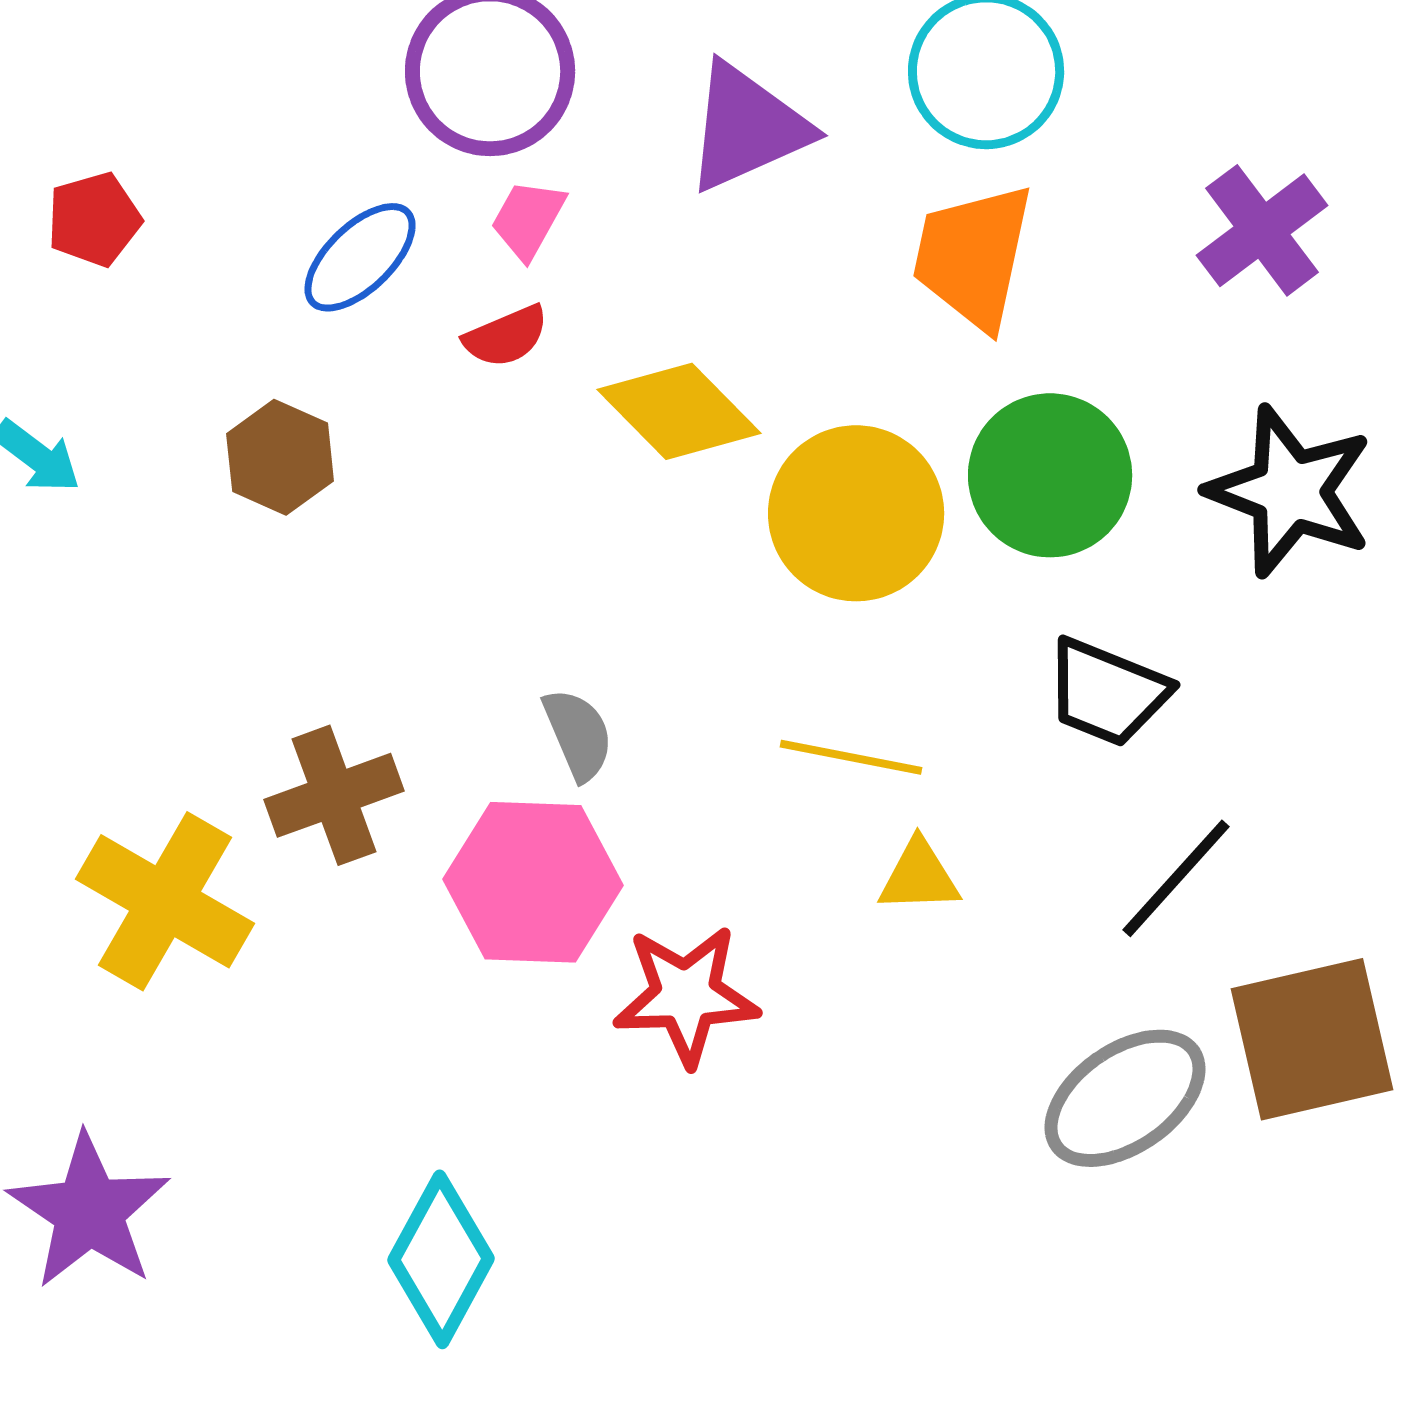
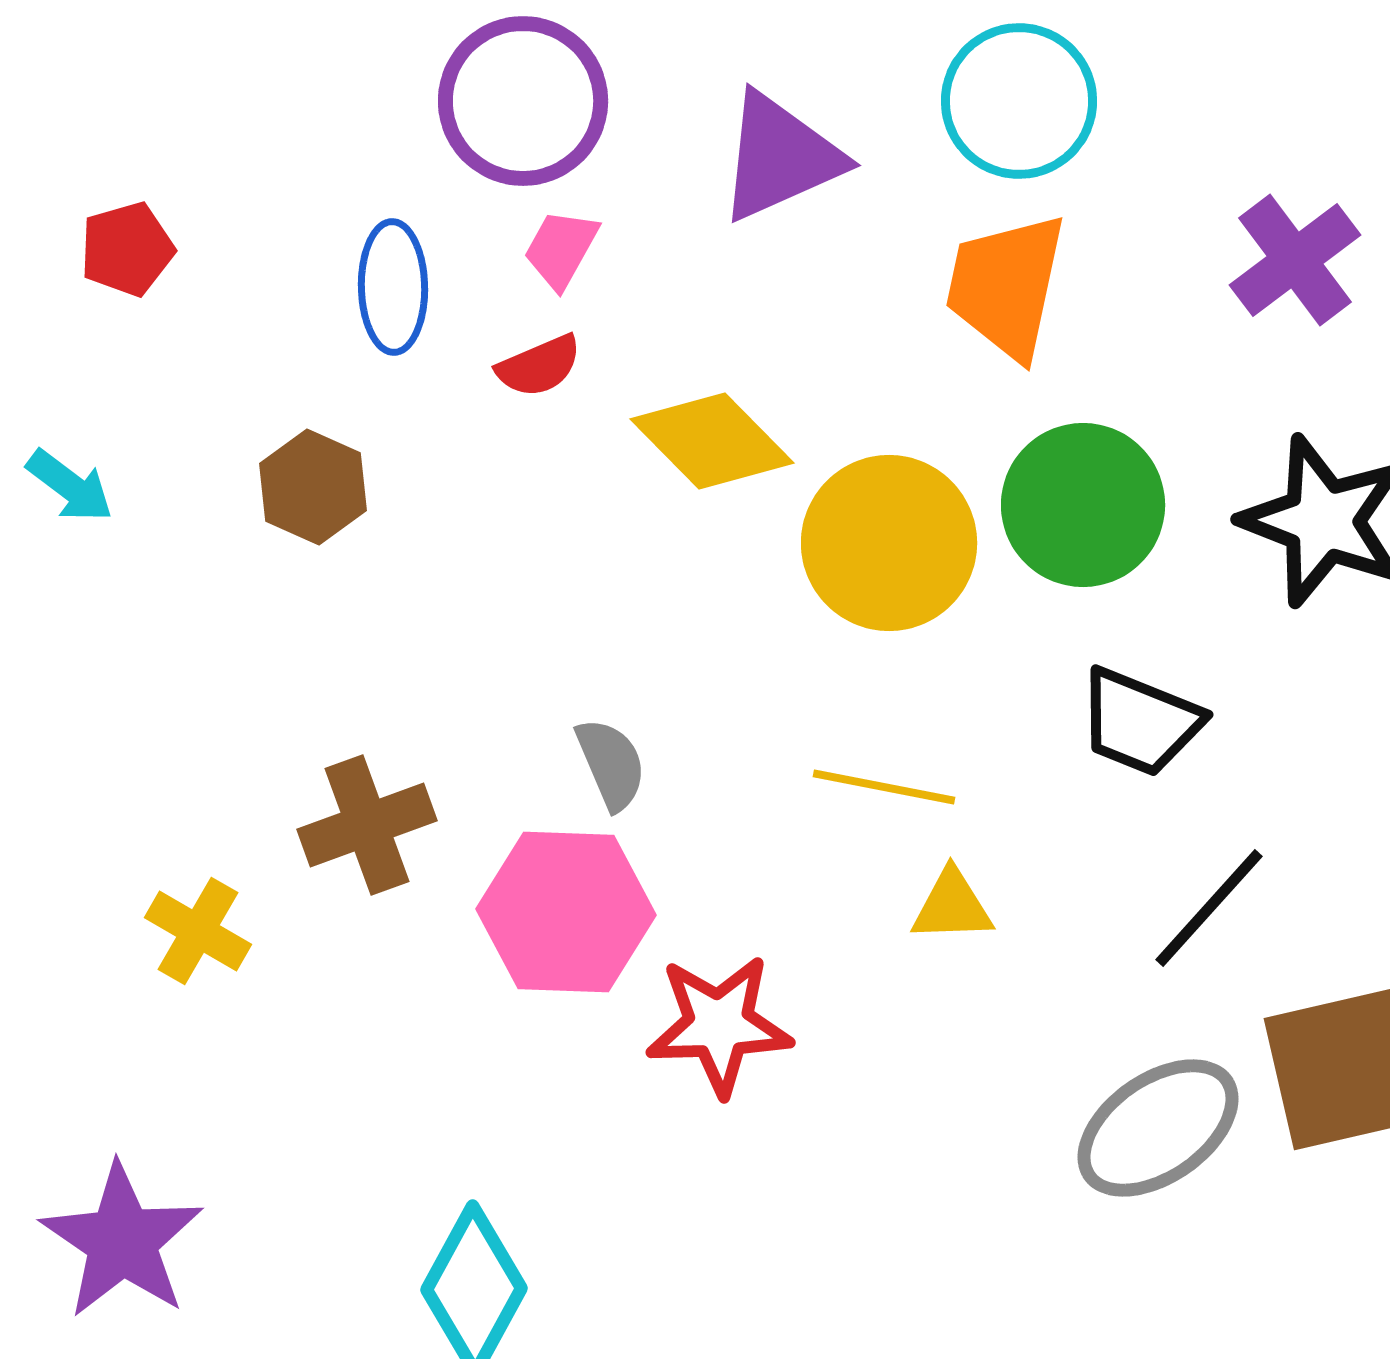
blue ellipse: (360, 257) -> (393, 287), turned -47
yellow cross: (165, 901) -> (198, 931), size x0.6

